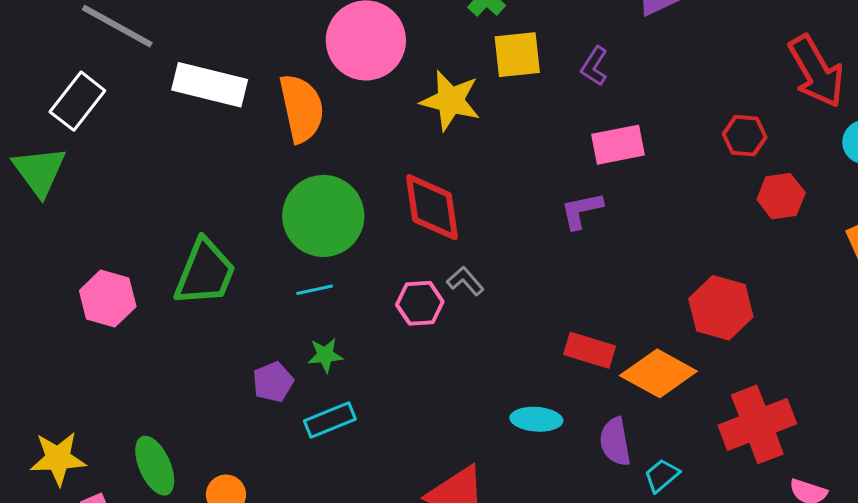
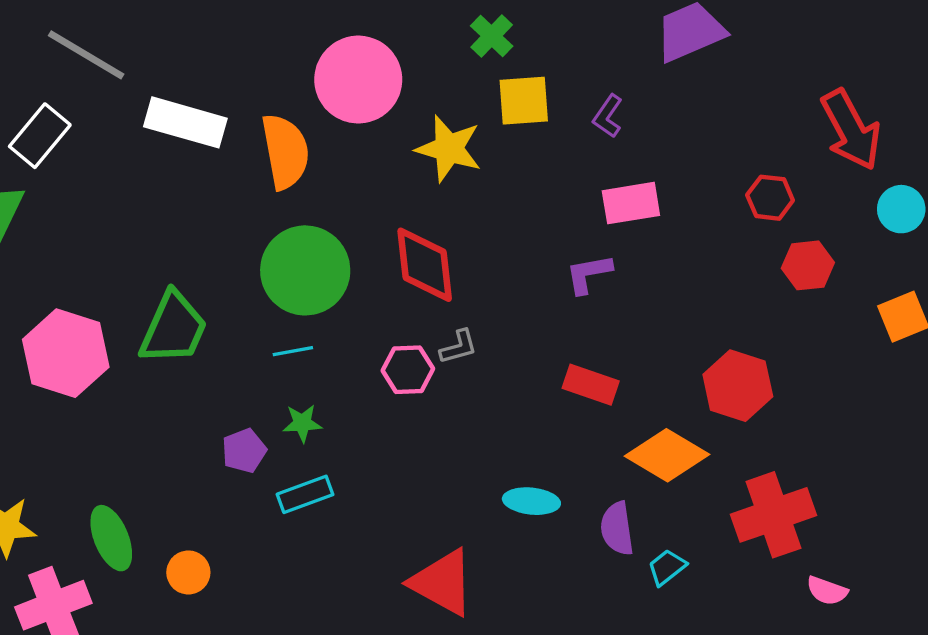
gray L-shape: (465, 281) -> (459, 347), turned 114
pink hexagon: (108, 299) -> (66, 353), size x1.4
red rectangle: (590, 350) -> (591, 385), moved

